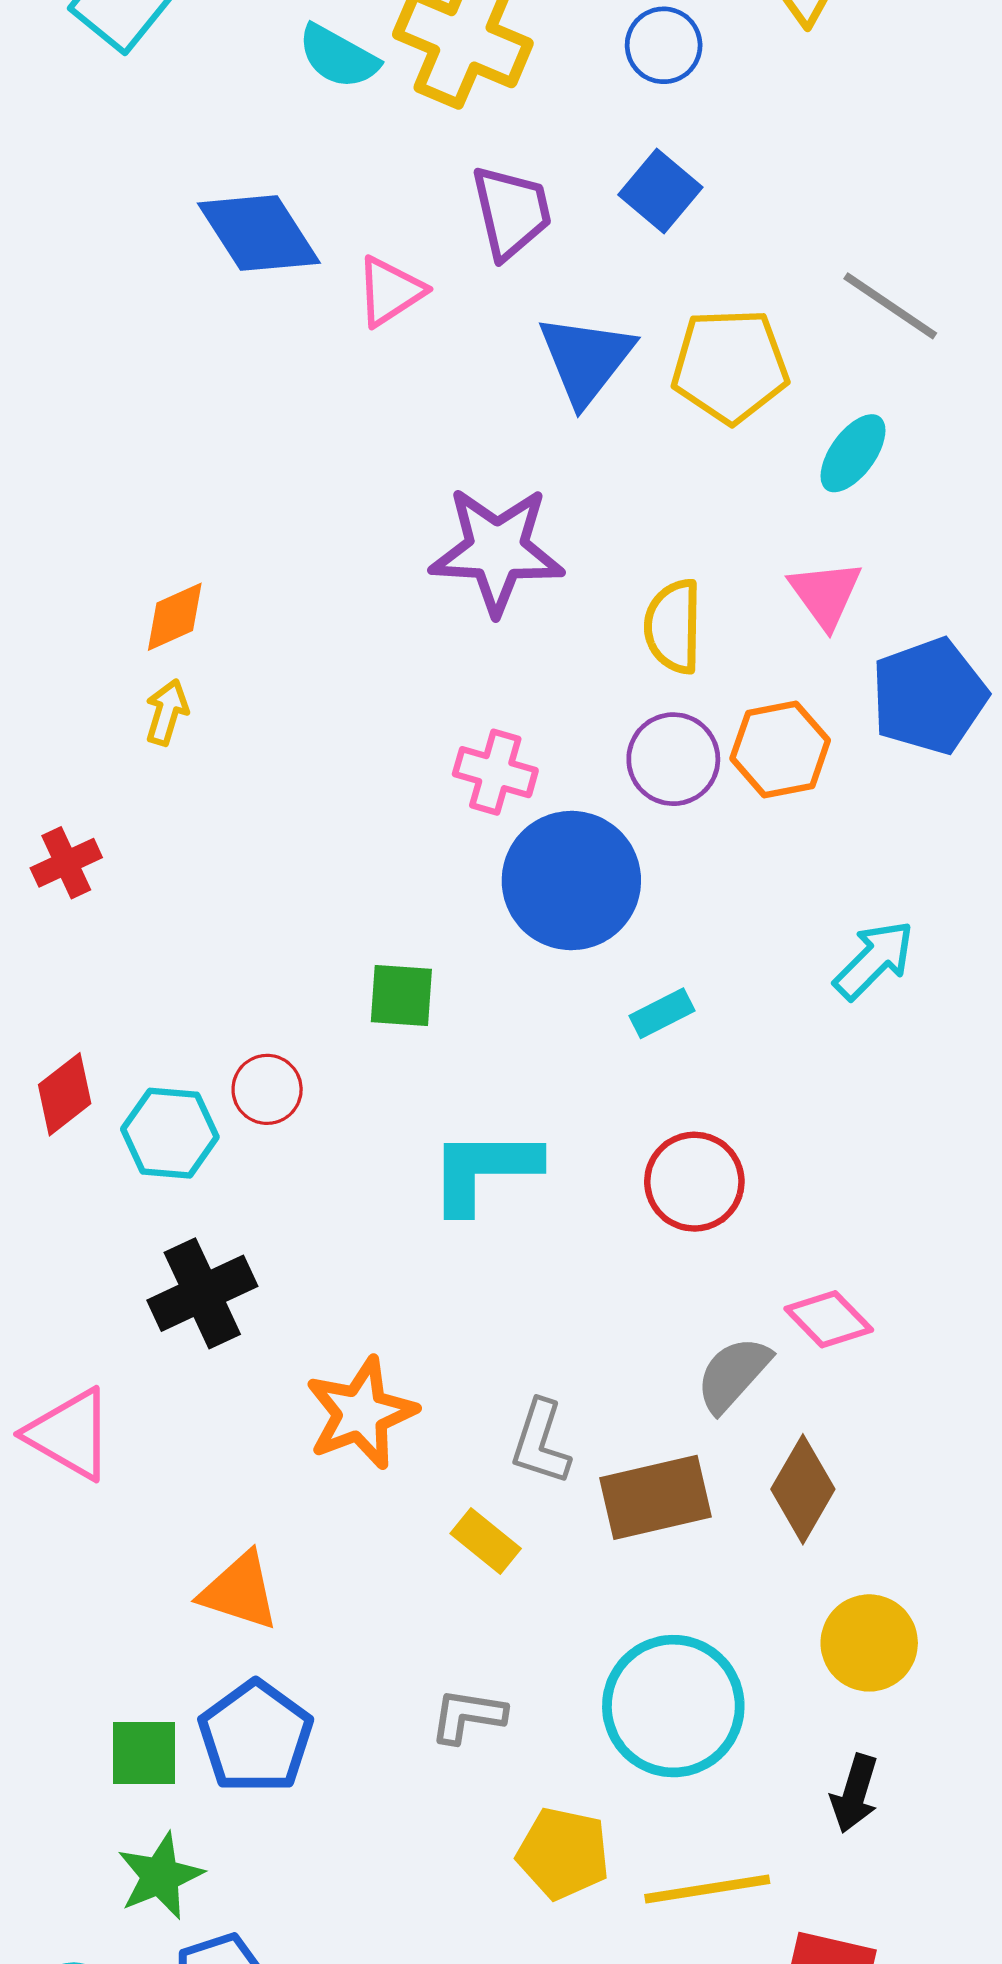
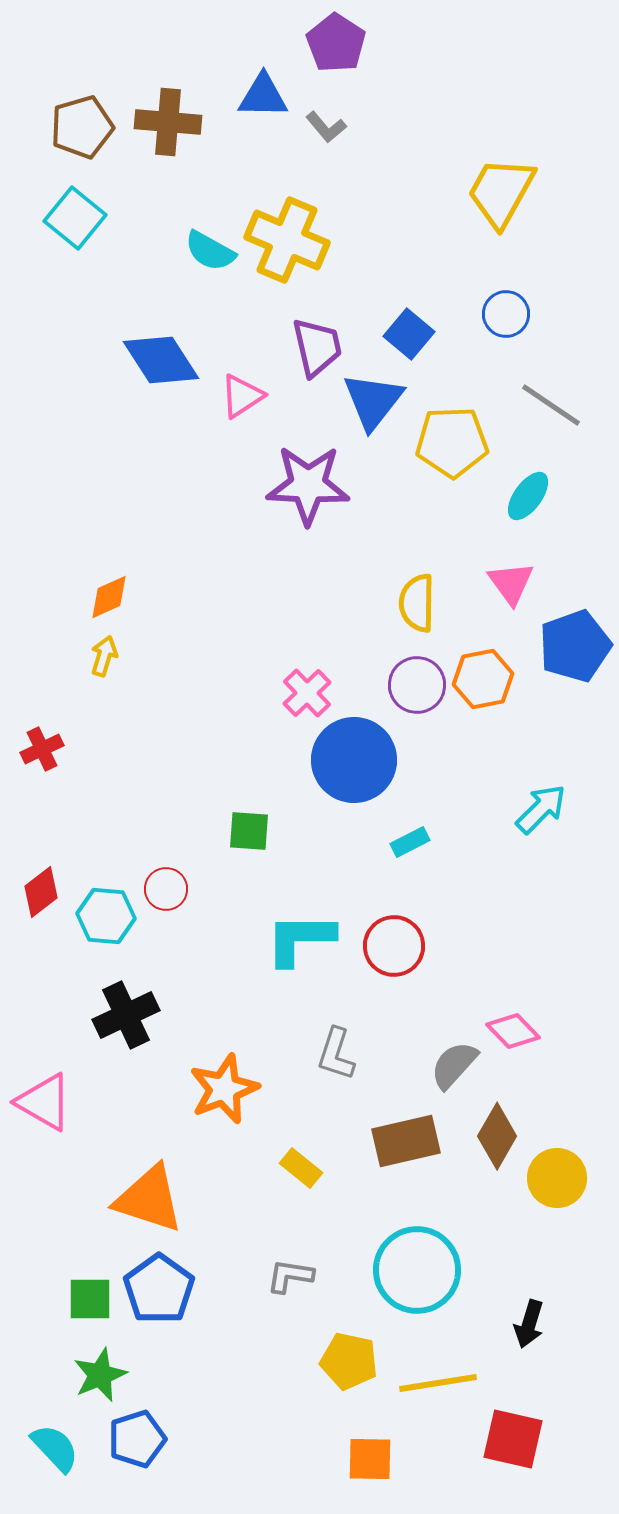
blue circle: (664, 45) -> (506, 314), moved
blue triangle: (586, 359) -> (373, 401), moved
purple star: (497, 550) -> (308, 485), moved
pink cross: (495, 772) -> (307, 693), turned 30
red circle: (694, 1182) -> (394, 946), moved
gray L-shape: (541, 1442) -> (336, 1054), moved
orange triangle: (240, 1591) -> (149, 1199), size x1.4
yellow circle: (869, 1643) -> (557, 1178), moved

